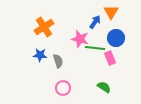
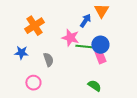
blue circle: (116, 38) -> (100, 45), moved
blue star: (40, 55) -> (21, 53), moved
pink circle: (63, 88) -> (33, 83), moved

